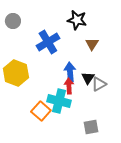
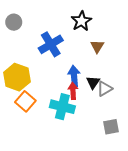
black star: (77, 20) -> (81, 21), turned 30
orange square: (41, 111) -> (25, 101), moved
gray square: (91, 127) -> (111, 127), moved

